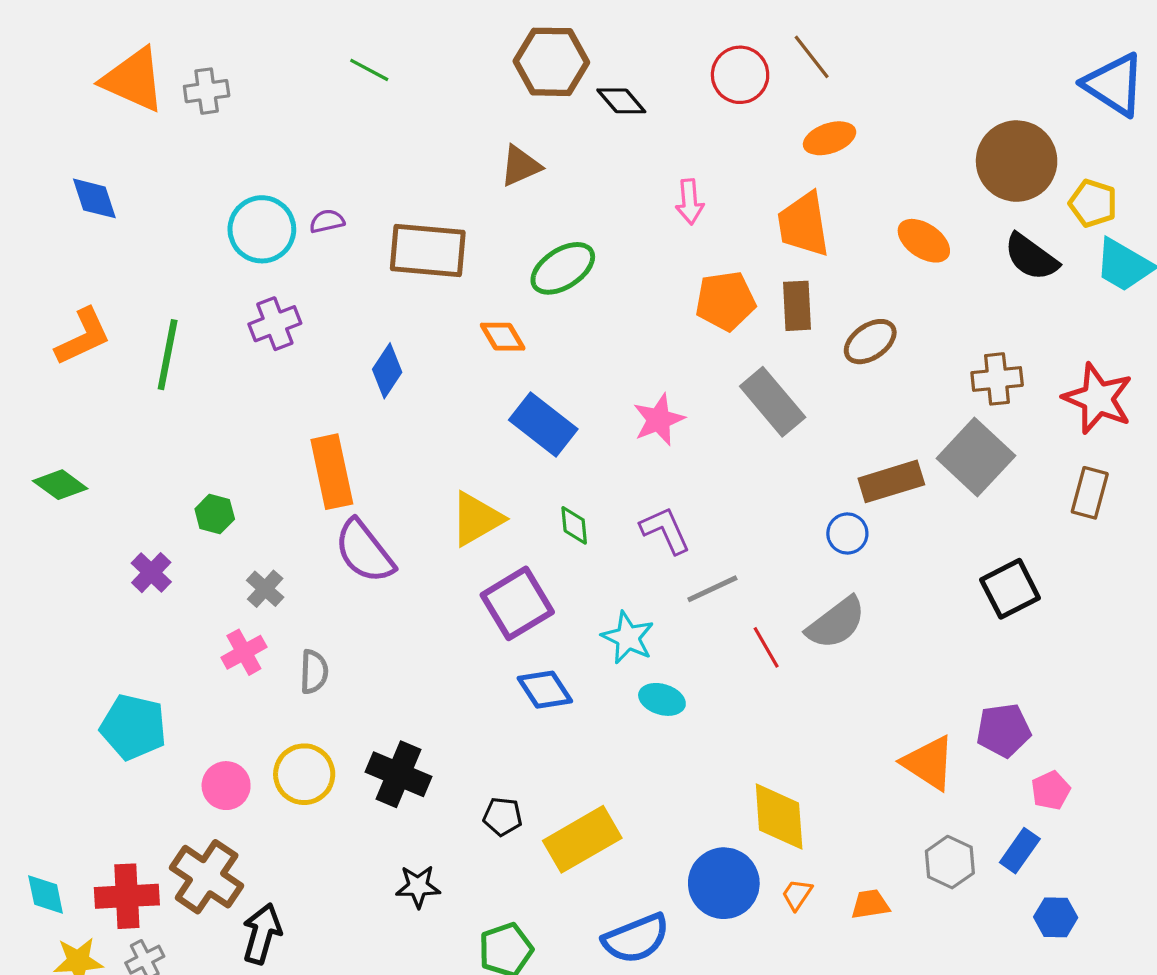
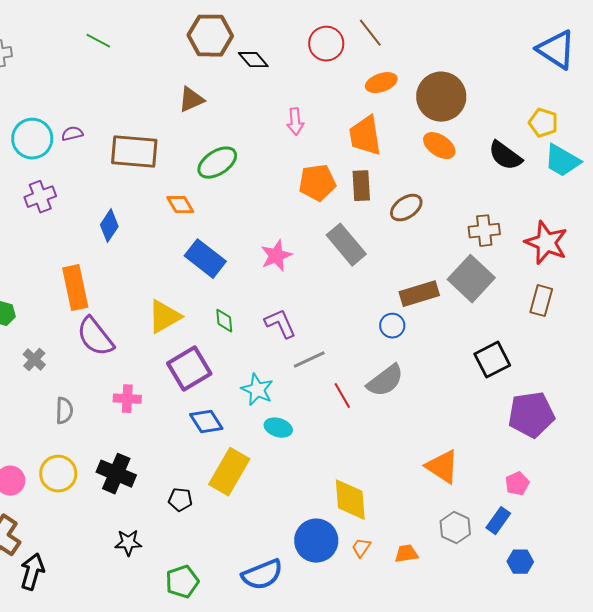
brown circle: (1017, 161) -> (441, 97), moved
pink cross: (244, 652) -> (127, 399), moved, turned 32
purple pentagon: (1004, 730) -> (531, 415), moved, size x1.4
yellow rectangle: (582, 839) -> (229, 472), moved, turned -30

